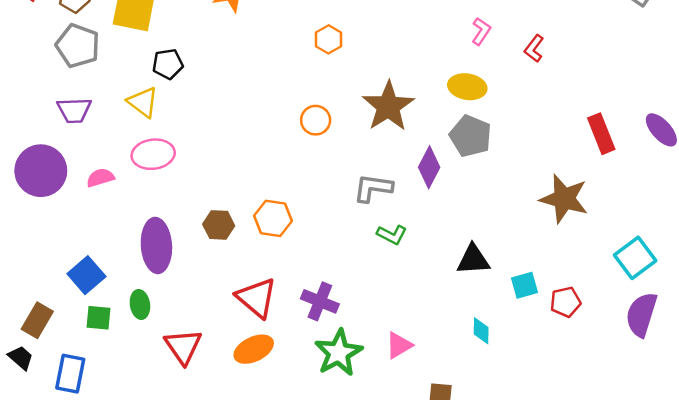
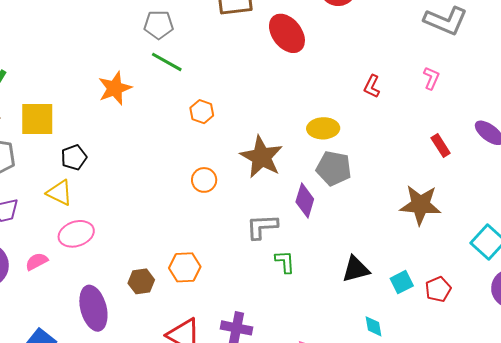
pink L-shape: (481, 31) -> (431, 78), moved
red rectangle: (601, 134) -> (441, 146), size x0.7
green L-shape: (392, 235) -> (285, 262), turned -110

